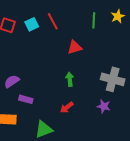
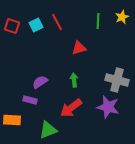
purple semicircle: (12, 81) -> (40, 82), moved
purple star: (104, 106) -> (108, 107), size x1.6
red arrow: (67, 107) -> (71, 108), size x1.6

